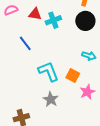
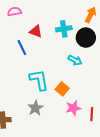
red triangle: (35, 14) -> (36, 31), moved
cyan cross: (53, 20) -> (64, 29), moved
cyan arrow: (89, 56) -> (75, 60), moved

